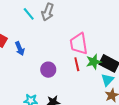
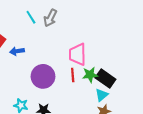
blue arrow: (20, 49) -> (17, 51), turned 96
purple circle: (48, 70) -> (43, 76), size x1.5

